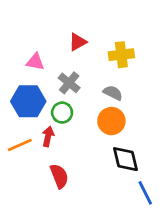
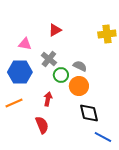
yellow cross: (121, 55) -> (107, 34), moved
green circle: (62, 113) -> (61, 75), moved
red arrow: (48, 137) -> (48, 99), moved
blue line: (145, 193) -> (103, 137), turned -36

